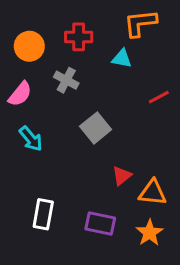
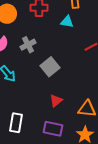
gray cross: (66, 80) -> (28, 45), moved, turned 35
red triangle: (122, 176) -> (56, 101), moved

